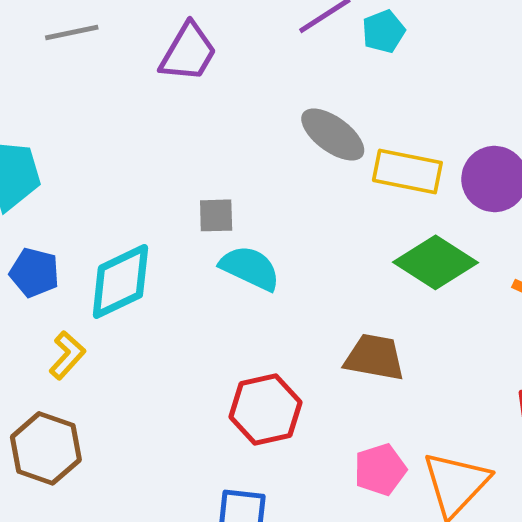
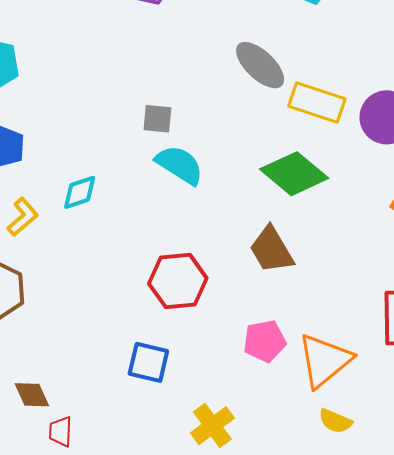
green diamond: (435, 262) -> (294, 174), moved
cyan diamond: (120, 281) -> (80, 192), moved, size x0.6
brown trapezoid: (375, 357) -> (271, 250), turned -138

